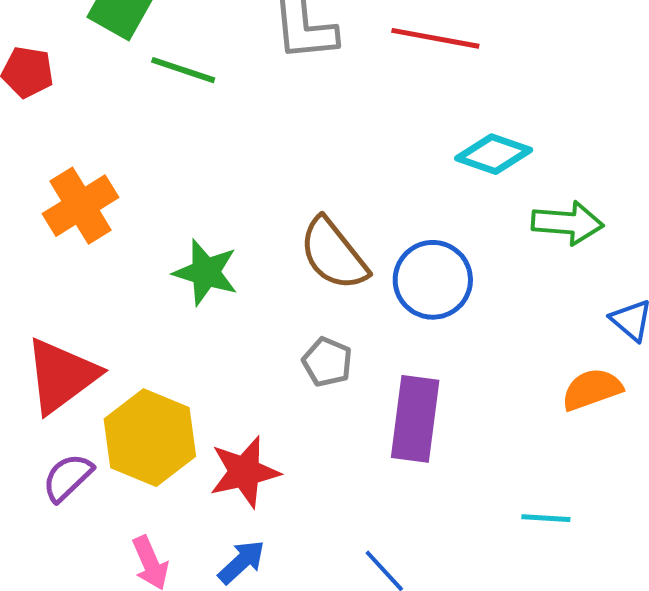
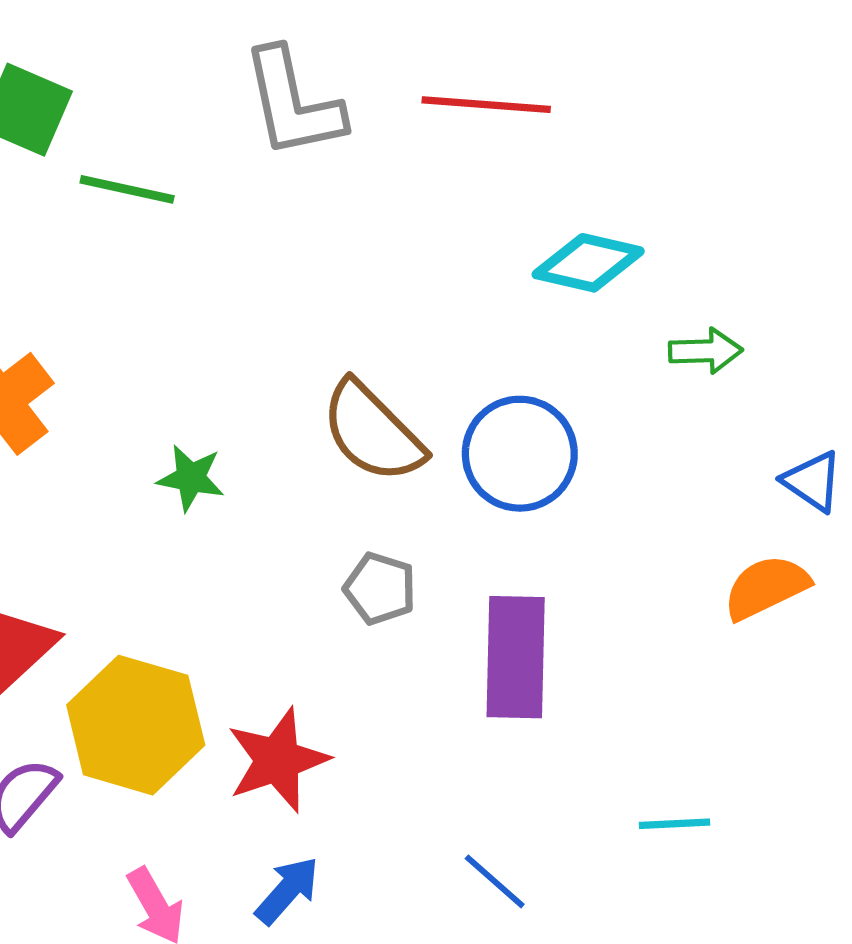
green arrow: (568, 223) -> (706, 351), size x0.7
green star: (206, 272) -> (191, 478), size x0.7
cyan line: (546, 518) -> (675, 824), moved

